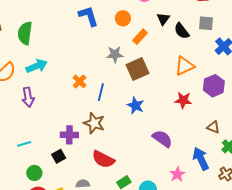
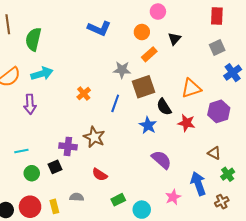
blue L-shape: (88, 16) -> (99, 28), turned 125
orange circle: (123, 18) -> (142, 32), moved
gray square: (206, 23) -> (217, 47), turned -35
black semicircle: (182, 31) -> (164, 107), moved
blue line: (101, 92) -> (115, 103), moved
blue star: (136, 105) -> (148, 125), moved
red semicircle: (103, 159) -> (100, 175), size x0.7
green circle: (34, 173) -> (32, 173), moved

